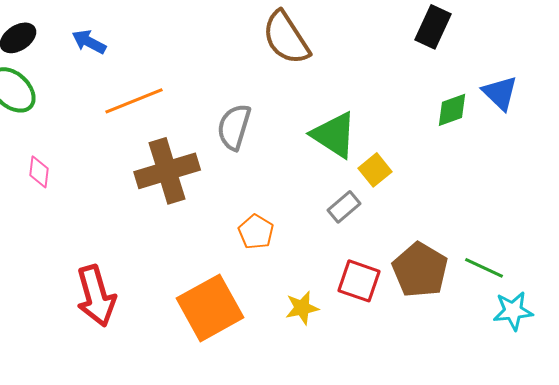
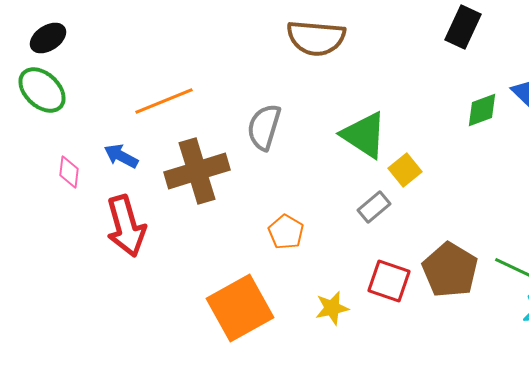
brown semicircle: (286, 38) -> (316, 38), turned -52
blue arrow: (89, 42) -> (121, 156), moved
red arrow: (96, 296) -> (126, 226), moved

